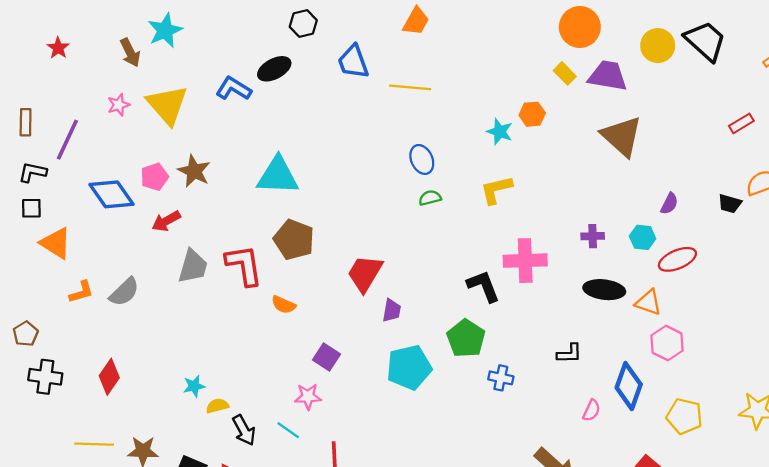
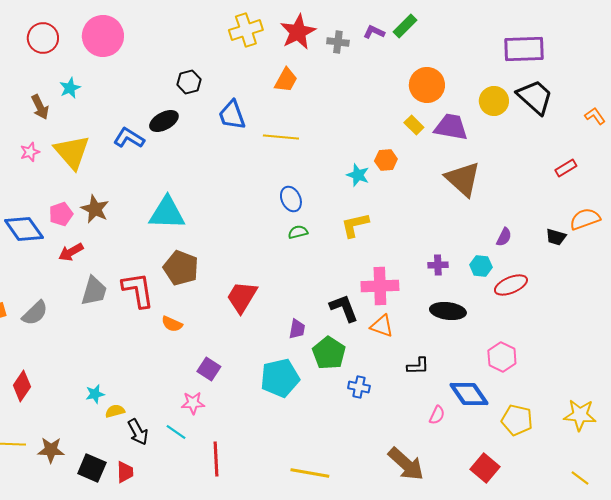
cyan star: (165, 30) -> (70, 88), size x0.7
orange triangle: (648, 302) -> (382, 326), moved
purple trapezoid: (392, 311) -> (297, 329), moved
blue diamond: (629, 386) -> (469, 394), turned -54

